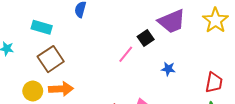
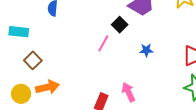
brown square: (51, 59) -> (33, 60), size x0.7

